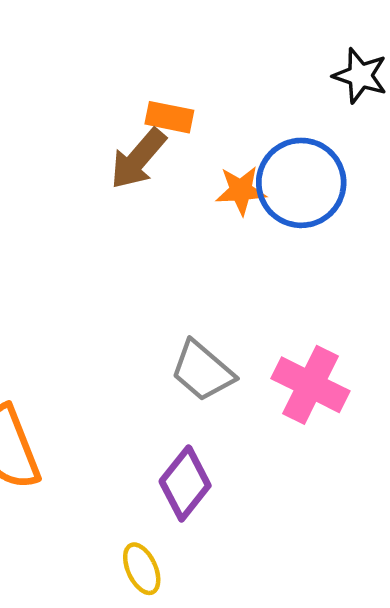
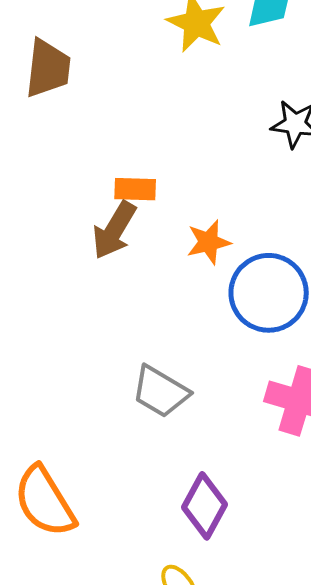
blue circle: (301, 183) -> (269, 293), moved
gray trapezoid: (202, 371) -> (160, 392), moved

